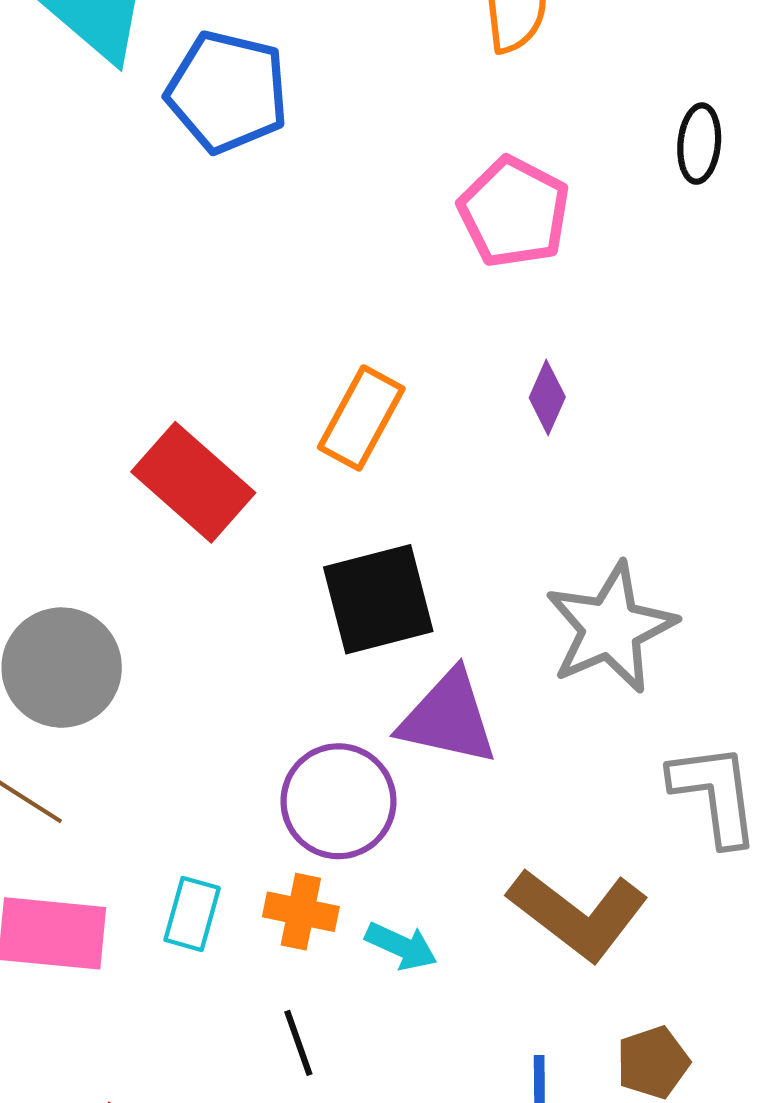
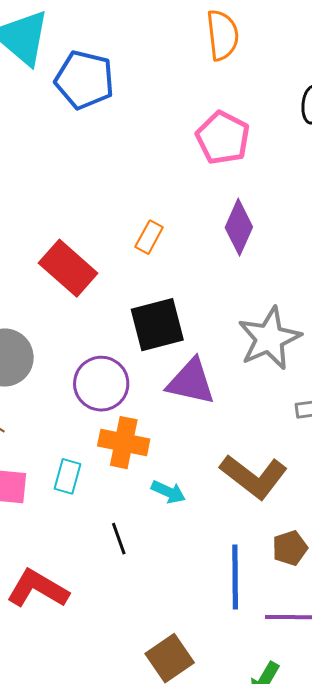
purple diamond: (547, 397) -> (239, 227), size x1.6
orange rectangle: (361, 418) -> (149, 237), size x0.7
purple circle: (338, 801) -> (101, 384), moved
orange cross: (301, 912) -> (124, 443), moved, size x1.4

